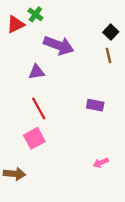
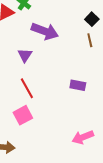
purple triangle: (37, 72) -> (25, 55), turned -49
pink arrow: (101, 163) -> (83, 137), size x1.5

